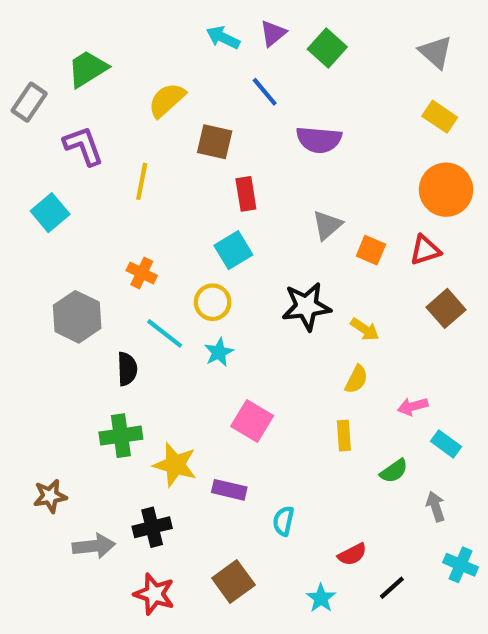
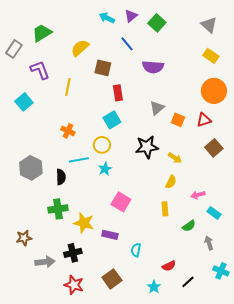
gray hexagon: (77, 317) -> (31, 168), moved
cyan line: (165, 333) -> (79, 160), turned -48

